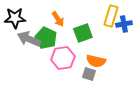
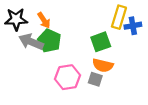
orange arrow: (58, 19) -> (44, 20), moved
green square: (83, 33) -> (101, 42), moved
pink hexagon: (63, 58) -> (67, 77), moved

